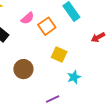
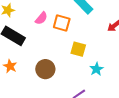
orange square: (47, 26) -> (62, 23), turned -30

